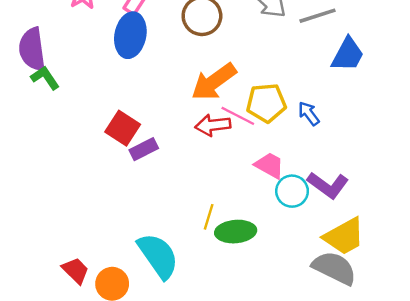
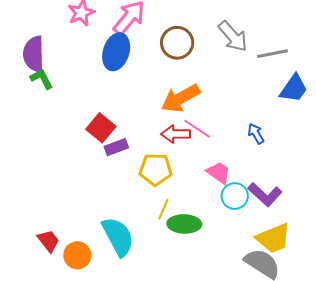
yellow pentagon: (266, 103) -> (156, 169), moved

